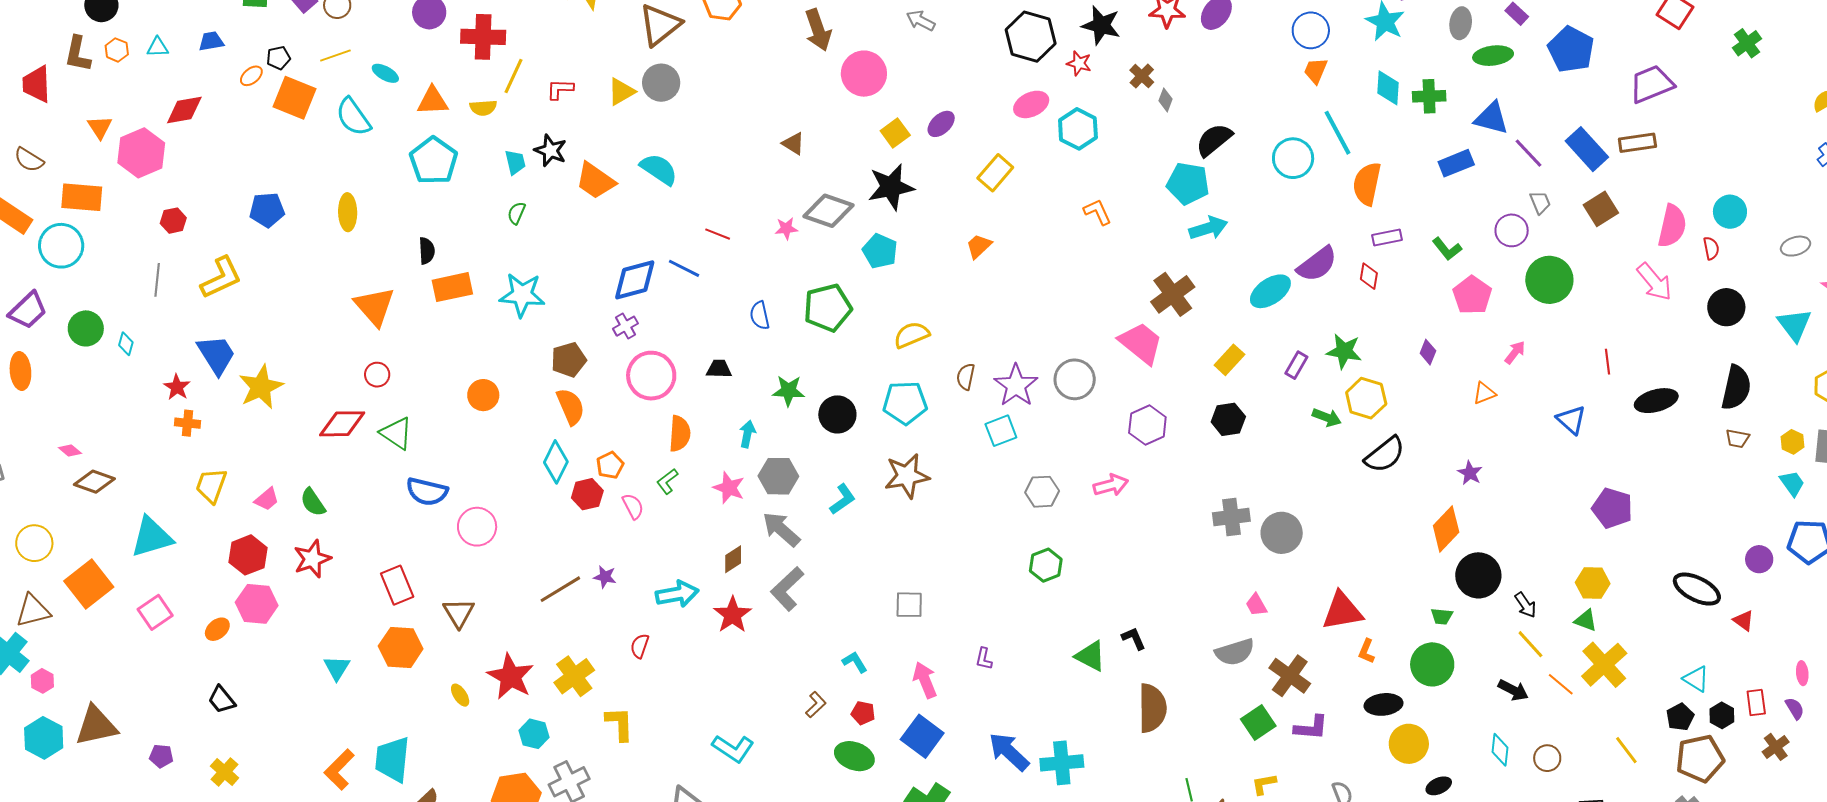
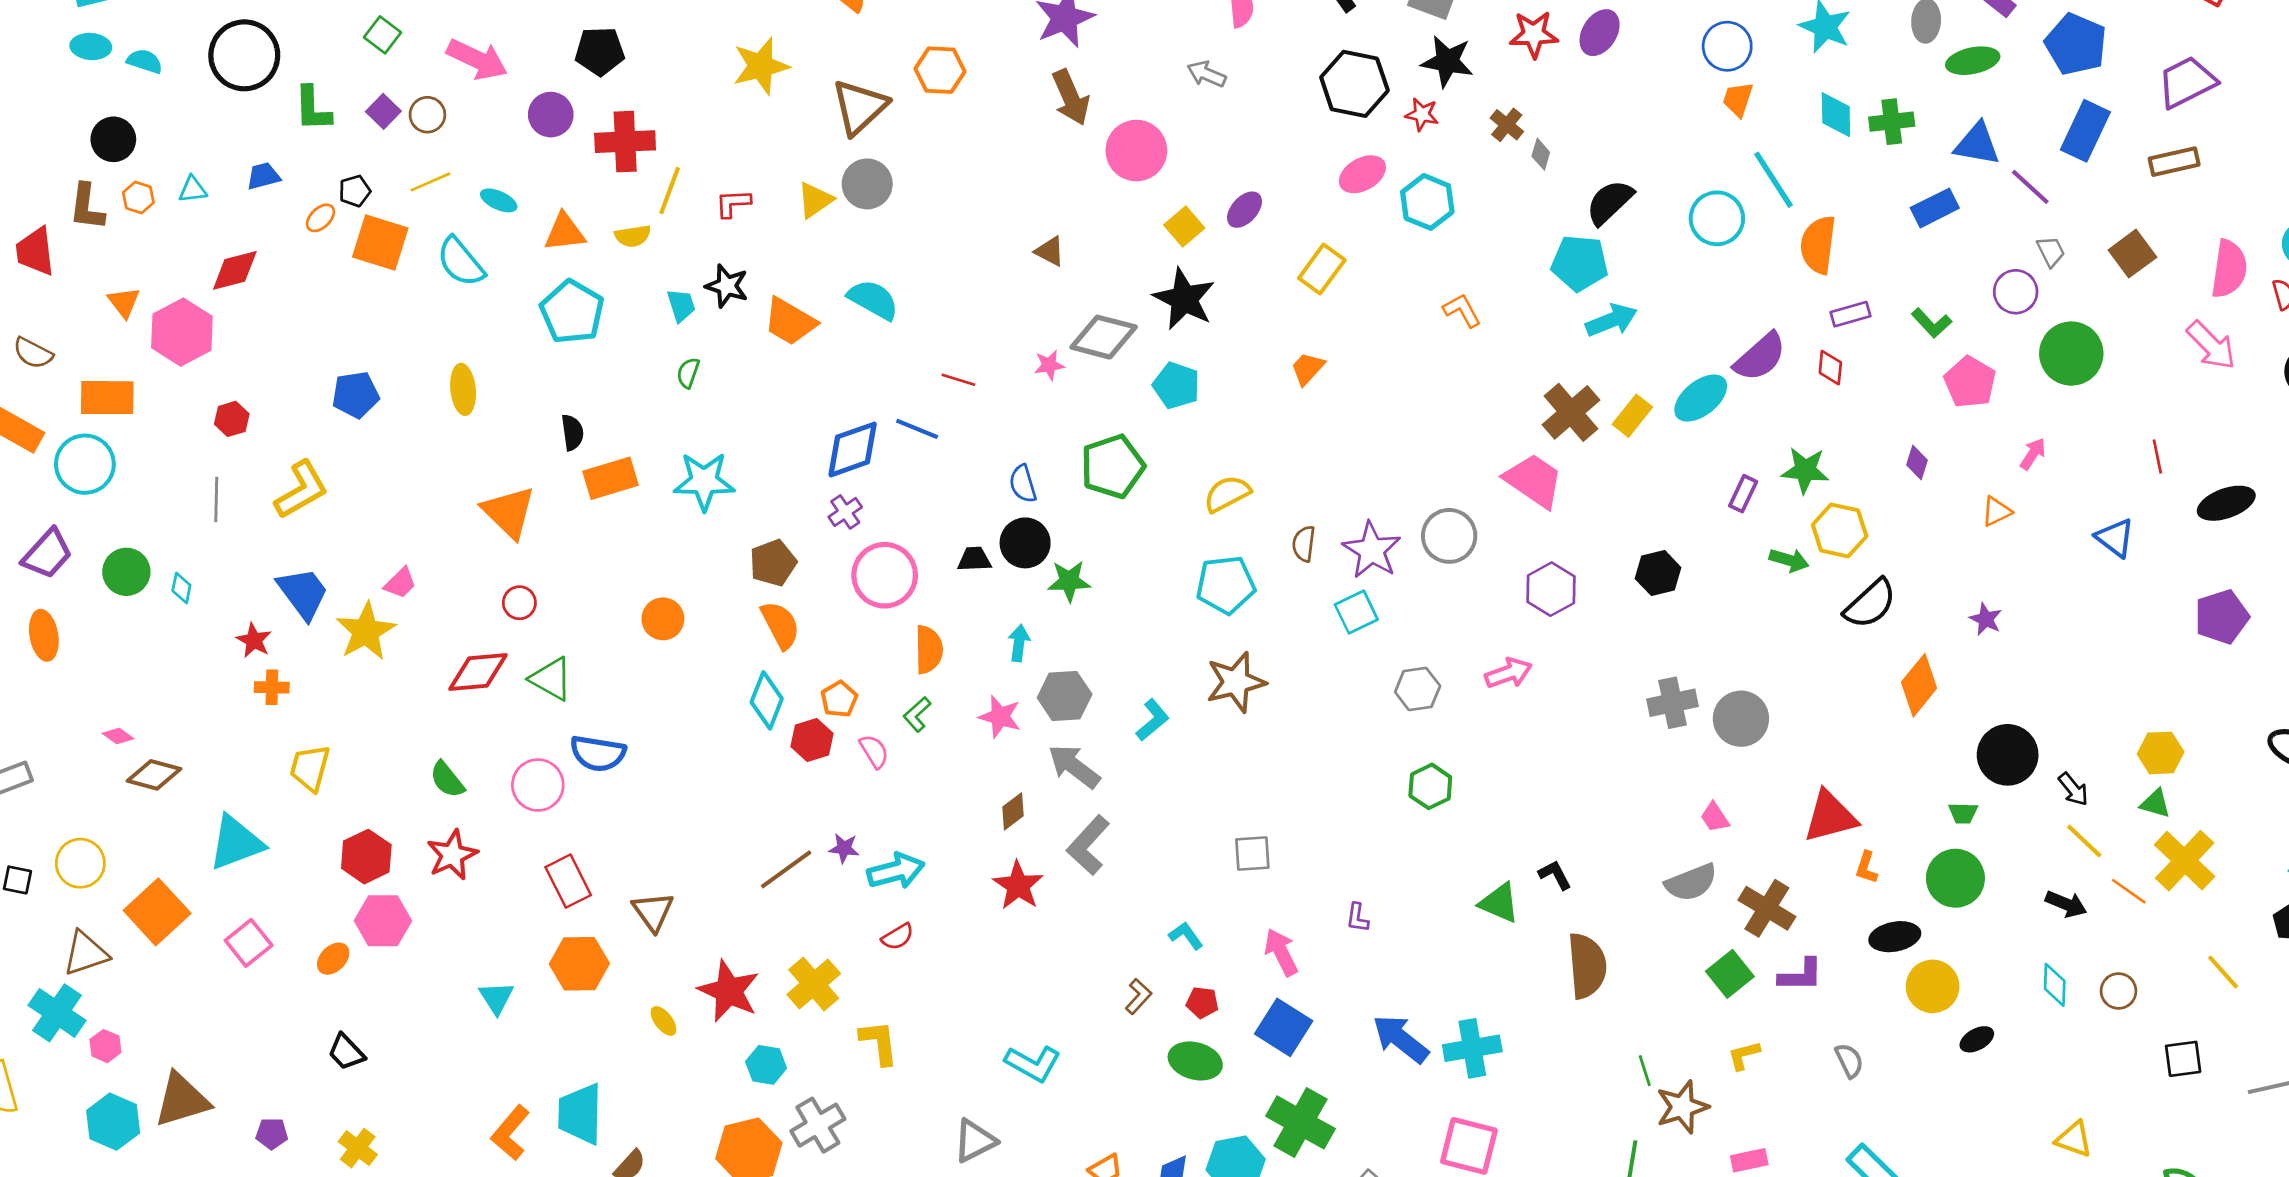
blue rectangle: (1587, 149) -> (2085, 131), moved, turned 72
black star: (891, 187) -> (1184, 299), turned -30
yellow rectangle: (1229, 360) -> (1632, 416), moved
black circle: (837, 414) -> (1025, 543), moved
pink trapezoid: (267, 499) -> (400, 583), moved
purple pentagon: (1612, 508) -> (2222, 617), moved, turned -30
pink circle: (477, 527) -> (538, 785), moved
orange diamond: (1446, 529) -> (1919, 685), moved
cyan arrow: (677, 594) -> (896, 871), moved
red semicircle: (640, 646) -> (898, 937), turned -135

